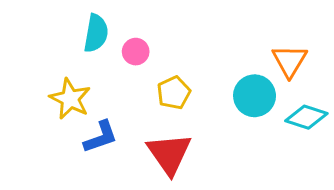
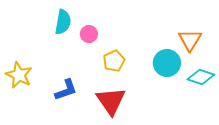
yellow star: (70, 99) -> (19, 75), moved

